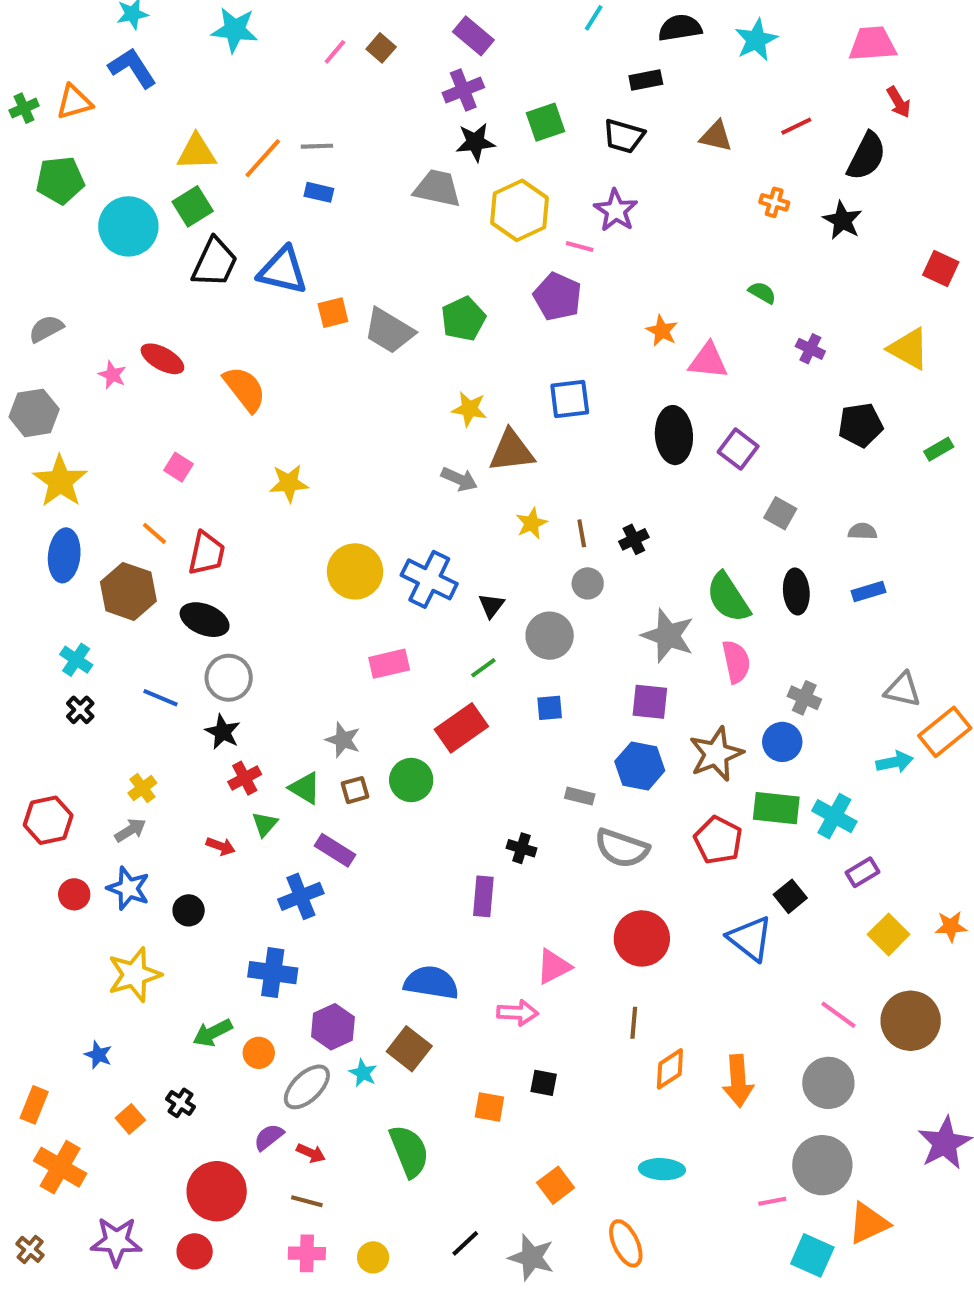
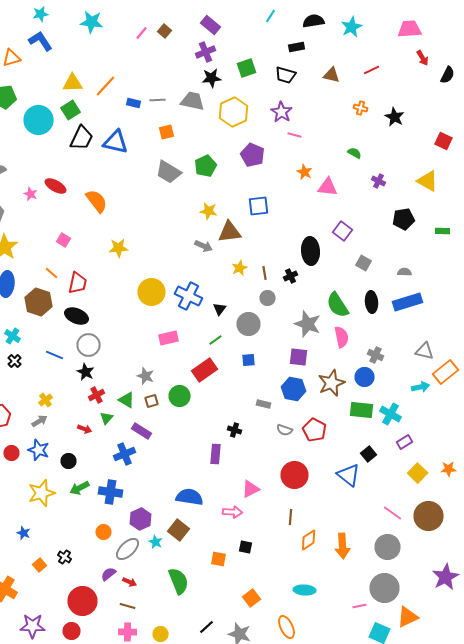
gray line: (317, 146) -> (158, 100), moved
black semicircle: (866, 156) -> (448, 75), moved, size x0.7
pink line: (580, 246) -> (294, 135), moved
orange square: (333, 313) -> (166, 132), moved
black ellipse: (674, 435) -> (310, 251), moved
green rectangle: (939, 449) -> (442, 231), turned 32
blue rectangle: (869, 591) -> (408, 302), size x1.8
red pentagon: (718, 840) -> (314, 430), moved
gray semicircle: (622, 848) -> (284, 430), size x0.6
green arrow: (213, 1033) -> (80, 488), moved

